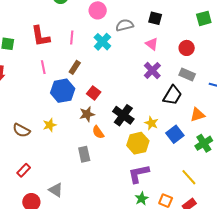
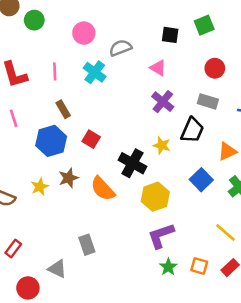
black square: (155, 18) -> (170, 35), moved
green square: (204, 18) -> (204, 25), moved
red circle: (187, 48) -> (215, 68), moved
pink line: (43, 67) -> (14, 118), moved
brown rectangle: (75, 67) -> (63, 109), turned -56
brown star: (87, 114) -> (69, 178), moved
yellow star: (151, 123) -> (162, 145), moved
orange semicircle: (98, 132) -> (103, 189), size x1.5
gray rectangle: (84, 154) -> (87, 245), moved

